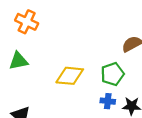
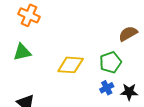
blue cross: (108, 101) -> (107, 88), turned -32

